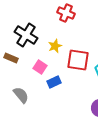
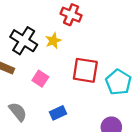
yellow star: (55, 46) -> (53, 41), moved
blue rectangle: (54, 82) -> (58, 113), moved

